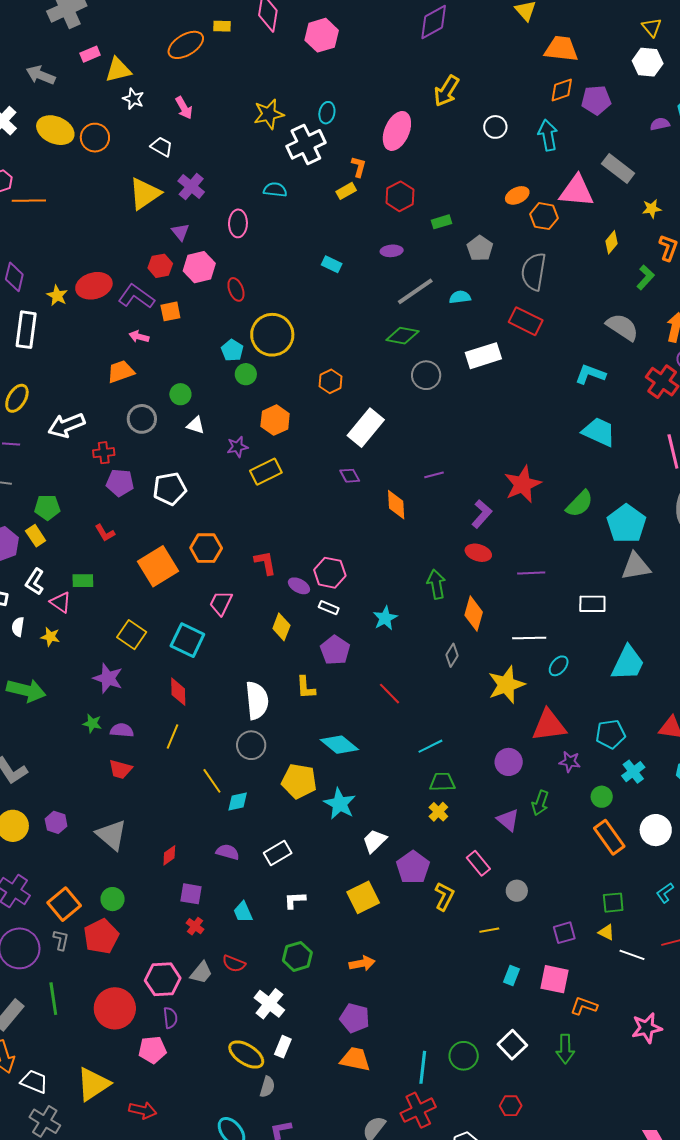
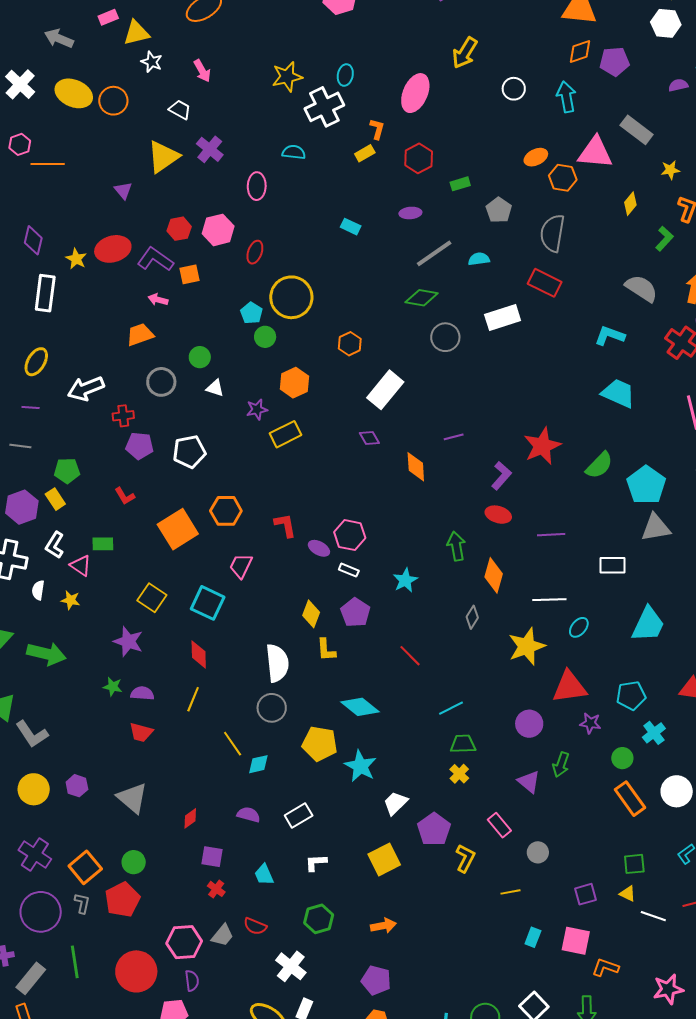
purple triangle: (180, 232) -> (123, 190), moved
red ellipse: (236, 289) -> (255, 252), turned 40
yellow diamond: (281, 627) -> (311, 614), moved

